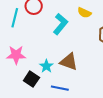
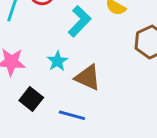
cyan star: (46, 66) -> (57, 61), moved

